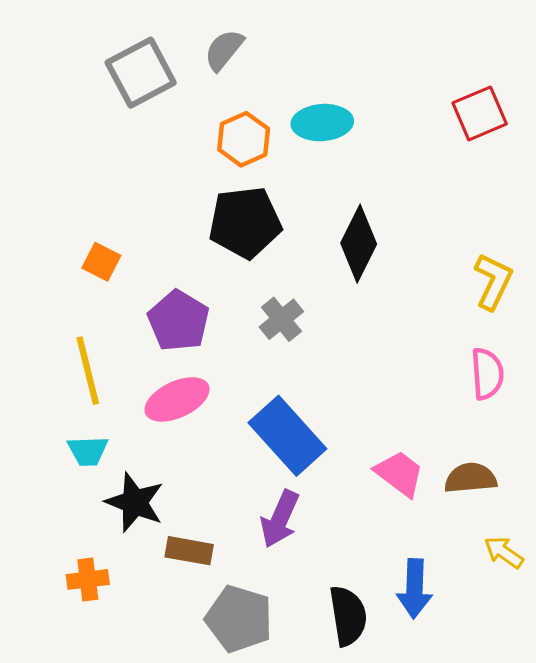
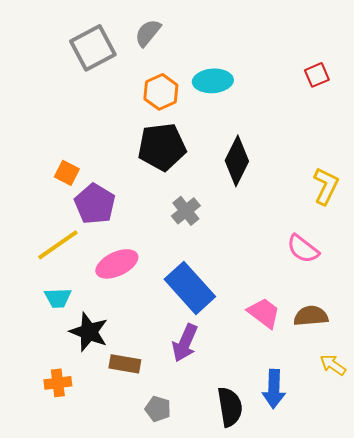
red square: (480, 113) -> (317, 75), size x0.7
purple pentagon: (179, 321) -> (95, 204), moved
yellow line: (88, 371) -> (58, 245), turned 69
pink semicircle: (487, 374) -> (303, 249), moved, turned 132
gray pentagon: (239, 619) -> (158, 409), size x0.6

